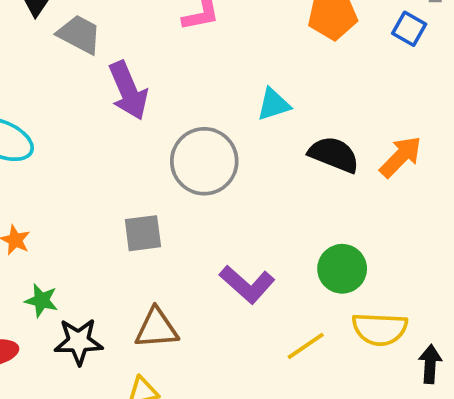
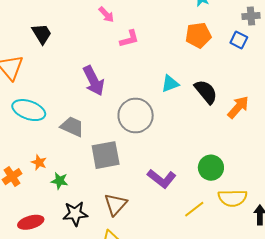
gray trapezoid: (79, 34) -> (72, 127), moved
black semicircle: (334, 154) -> (206, 92), moved, turned 32
gray square: (143, 233) -> (106, 155), size x1.4
green star: (41, 300) -> (60, 181), moved
brown triangle: (157, 328) -> (116, 204), turned -40

